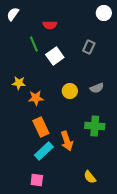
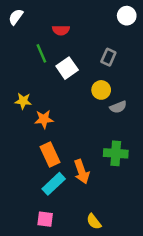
yellow circle: (70, 91) -> (101, 90), moved
yellow semicircle: (90, 177) -> (94, 222), moved

